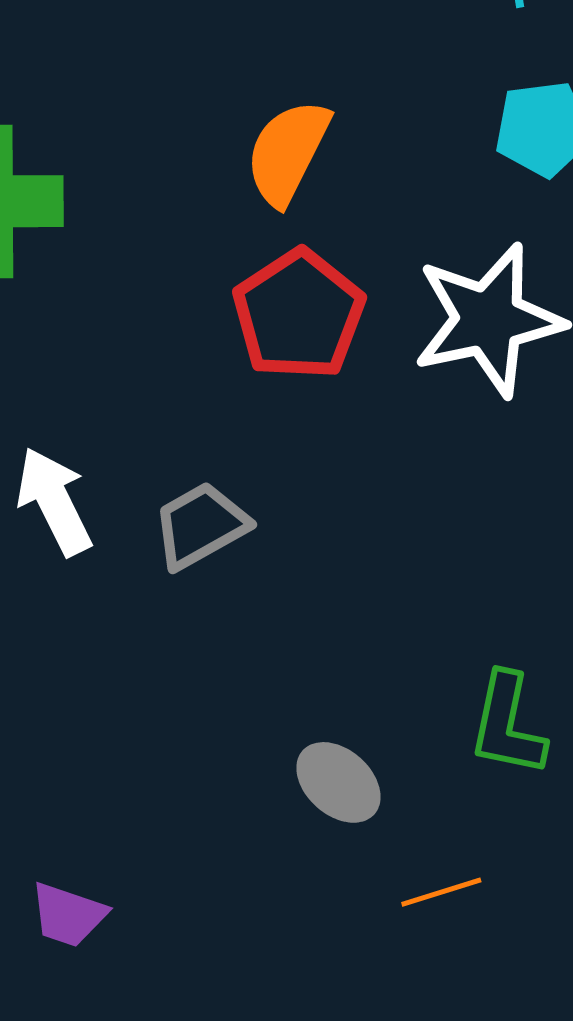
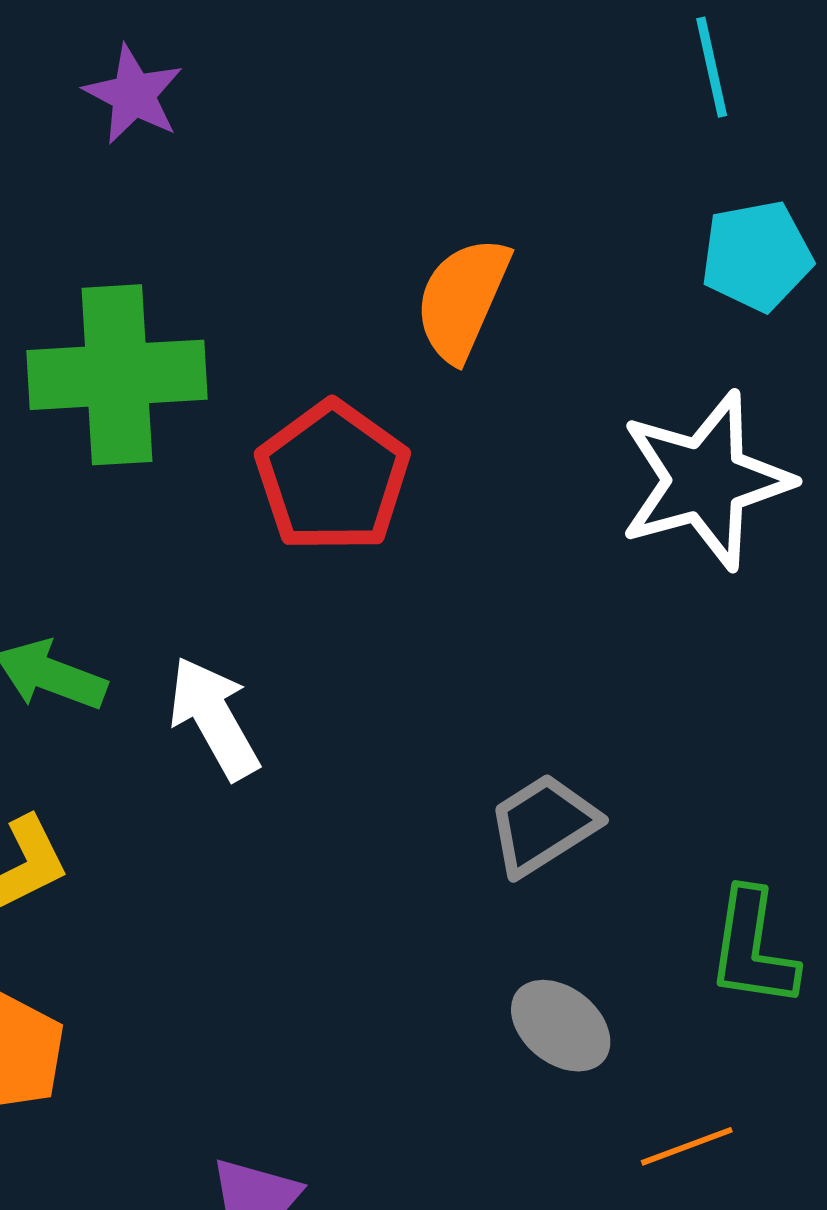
red pentagon: (299, 315) -> (333, 477), moved
gray trapezoid: (200, 526) -> (543, 825), moved

